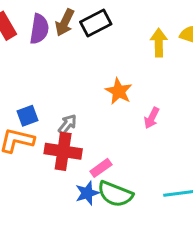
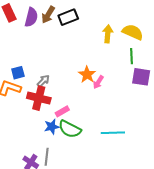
orange star: (119, 91) -> (87, 75), moved

